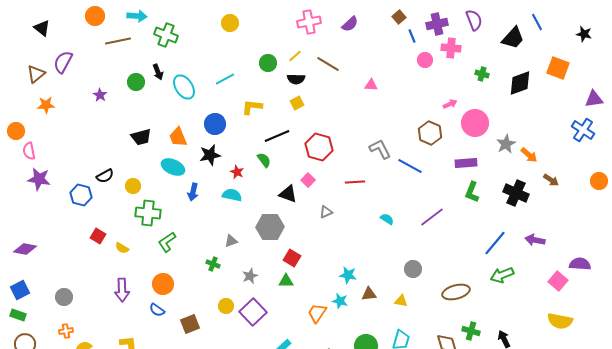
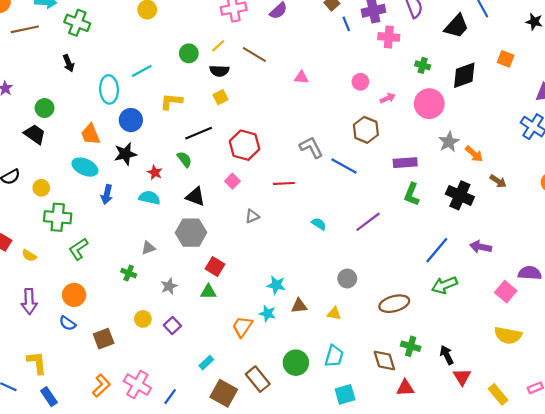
pink circle: (425, 60) -> (360, 82), moved
orange square: (558, 68) -> (506, 59), size x0.7
green circle: (136, 82) -> (45, 108), moved
cyan ellipse: (184, 87) -> (109, 89), moved, turned 30
pink circle: (475, 123) -> (429, 104), moved
black trapezoid: (141, 137) -> (35, 134), moved, turned -130
black triangle: (288, 194) -> (195, 197), moved
purple square: (253, 312) -> (172, 326), size x0.6

